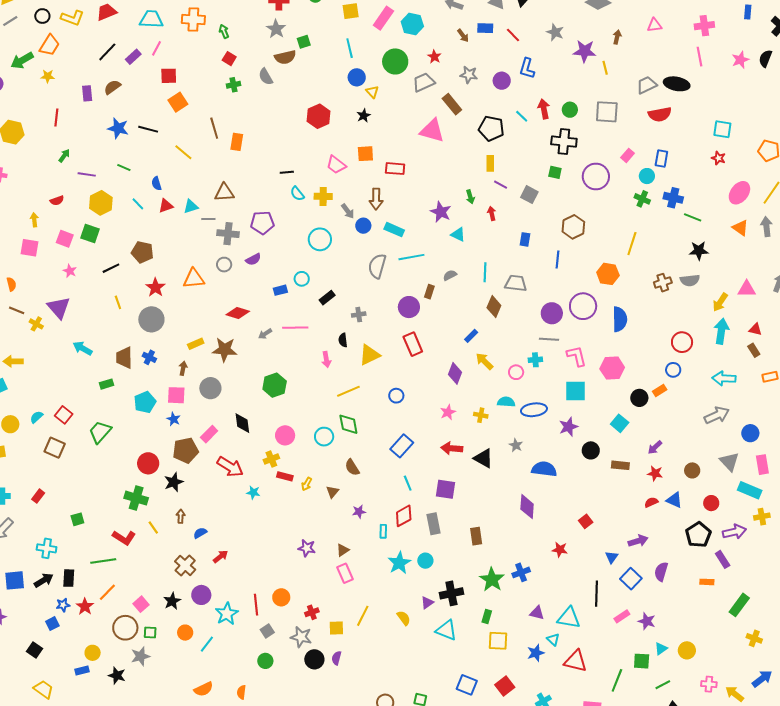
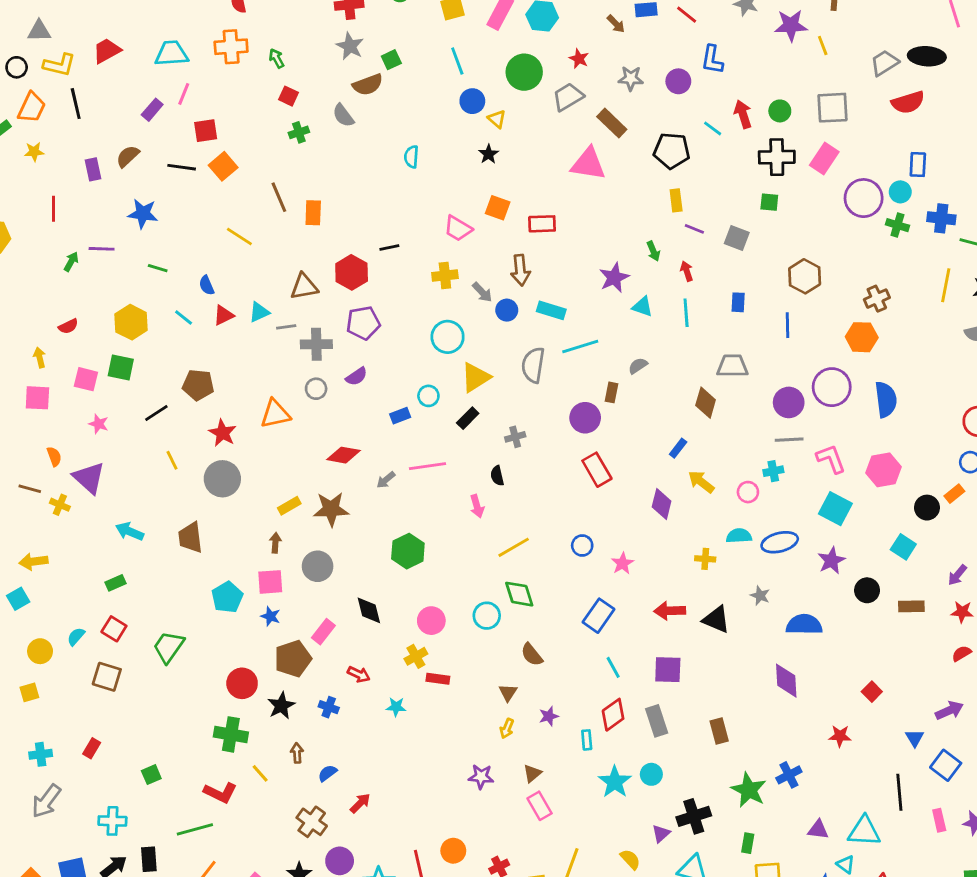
black line: (107, 52) -> (76, 104), moved, turned -50
red hexagon: (319, 116) -> (352, 272), moved
black line: (148, 129) -> (182, 167), moved
orange square: (365, 154) -> (498, 208), turned 30
pink rectangle: (628, 155) -> (824, 159), moved, size x1.5
purple line: (87, 174) -> (102, 249), moved
purple circle: (596, 176) -> (864, 198), moved
cyan semicircle: (297, 194) -> (411, 157), moved, turned 49
purple star: (441, 212) -> (614, 278), turned 30
yellow line: (632, 244) -> (946, 285), moved
cyan line: (485, 272) -> (686, 313), moved
brown cross: (663, 283) -> (877, 299), moved
orange semicircle: (11, 284) -> (54, 457), moved
yellow triangle: (369, 355) -> (476, 377), moved
blue cross: (149, 357) -> (329, 707), moved
green rectangle: (107, 384) -> (116, 583), moved
cyan square: (576, 391) -> (835, 509), turned 35
pink star: (448, 412) -> (622, 563), moved
red arrow: (230, 467) -> (359, 674), size x0.6
yellow arrow: (307, 484) -> (507, 728), moved
pink rectangle: (622, 616) -> (939, 820), turned -63

